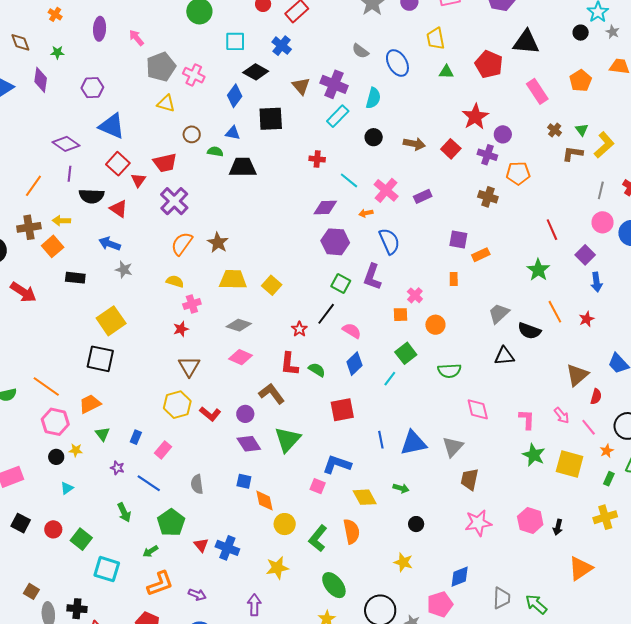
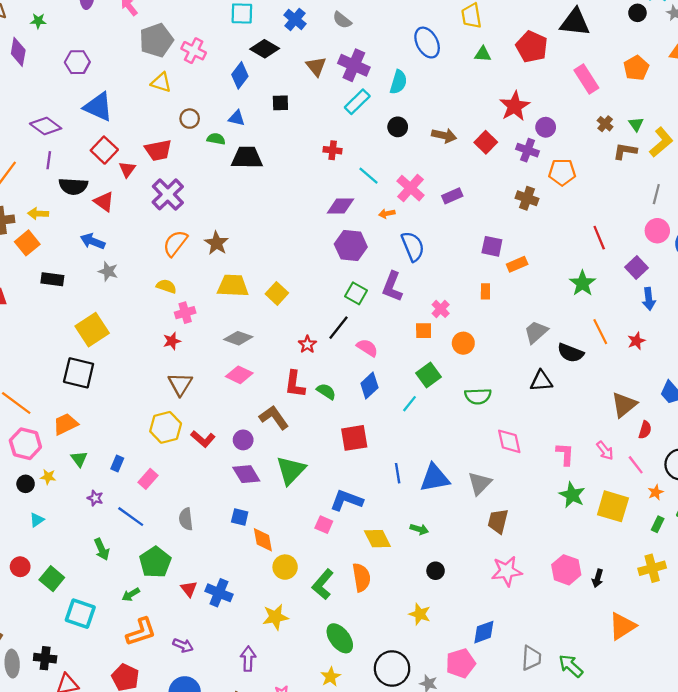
gray semicircle: (360, 51) -> (342, 20), moved
black square: (271, 119) -> (280, 103), size x0.6

